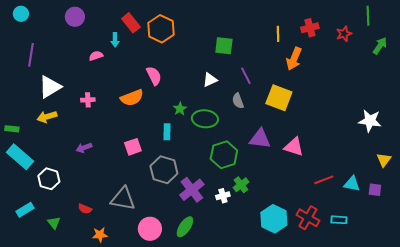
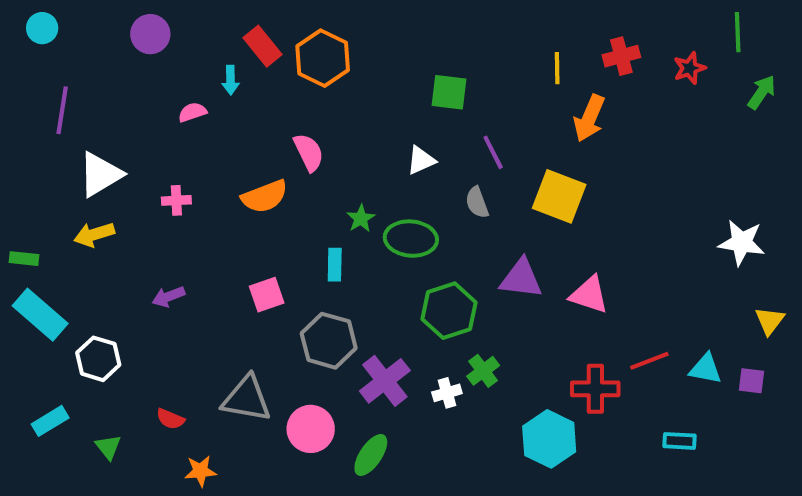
red cross: (308, 218) -> (595, 389), moved, turned -30
pink circle: (150, 229) -> (311, 429), moved

